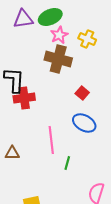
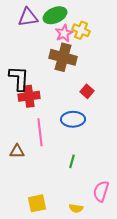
yellow cross: (87, 39) -> (81, 30), moved
blue ellipse: (84, 123) -> (73, 119), moved, turned -30
pink line: (51, 140) -> (40, 132), moved

